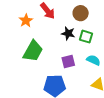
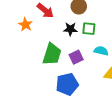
green trapezoid: (33, 51) -> (52, 54), moved

